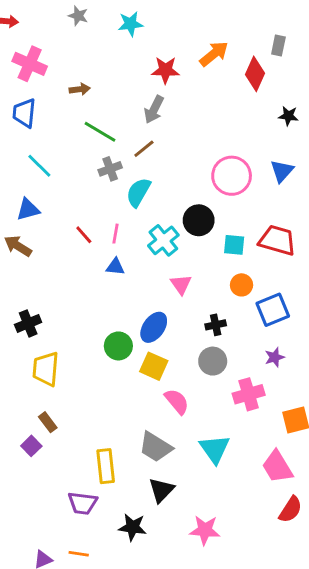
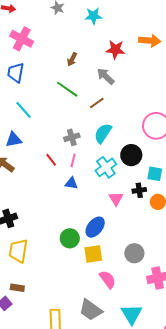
orange arrow: (214, 54) -> (150, 41), turned 40
brown arrow: (80, 89) -> (72, 59), moved, turned 120
gray arrow: (154, 109) -> (106, 76), turned 102
gray cross: (110, 169) -> (72, 137), moved
cyan semicircle: (138, 192) -> (103, 133), moved
black cross: (216, 325) -> (139, 190), moved
yellow square: (154, 366) -> (93, 254), turned -36
brown rectangle: (48, 422) -> (17, 288), turned -48

